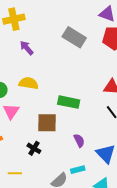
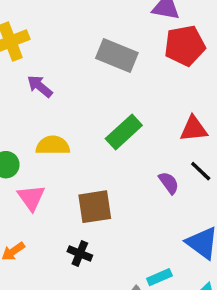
green rectangle: (69, 102) -> (124, 132), moved, turned -45
purple semicircle: (79, 141) -> (169, 183), moved

